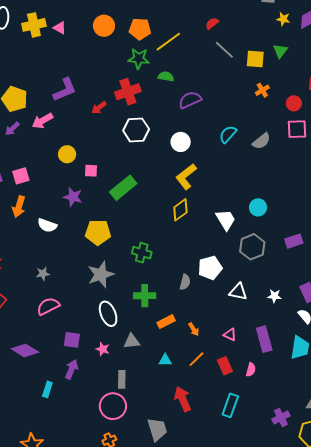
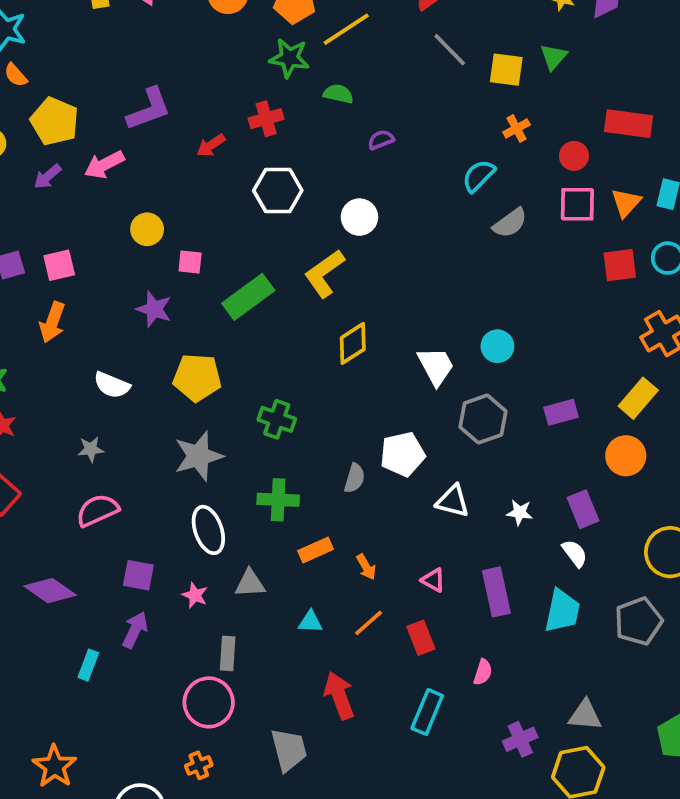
red cross: (128, 92) -> (266, 119), size x0.7
purple semicircle: (190, 100) -> (381, 140), size x0.6
cyan semicircle: (228, 134) -> (479, 176), moved
yellow L-shape: (186, 177) -> (324, 273), moved
white semicircle: (47, 225) -> (112, 385), moved
pink semicircle: (251, 370) -> (483, 672), moved

